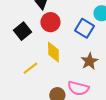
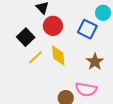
yellow line: (30, 68) -> (35, 57), moved

